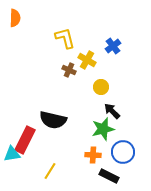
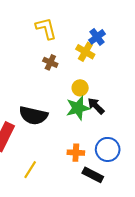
yellow cross: (87, 60) -> (85, 52), moved
yellow circle: (101, 87) -> (80, 88), moved
green star: (103, 129) -> (78, 108), moved

